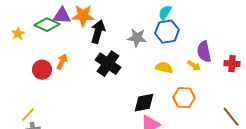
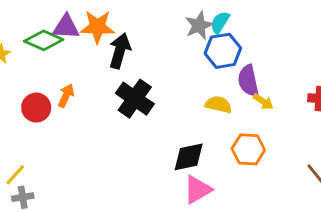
gray star: (137, 38) -> (199, 25), moved, turned -30
purple semicircle: (204, 52) -> (248, 81), moved

